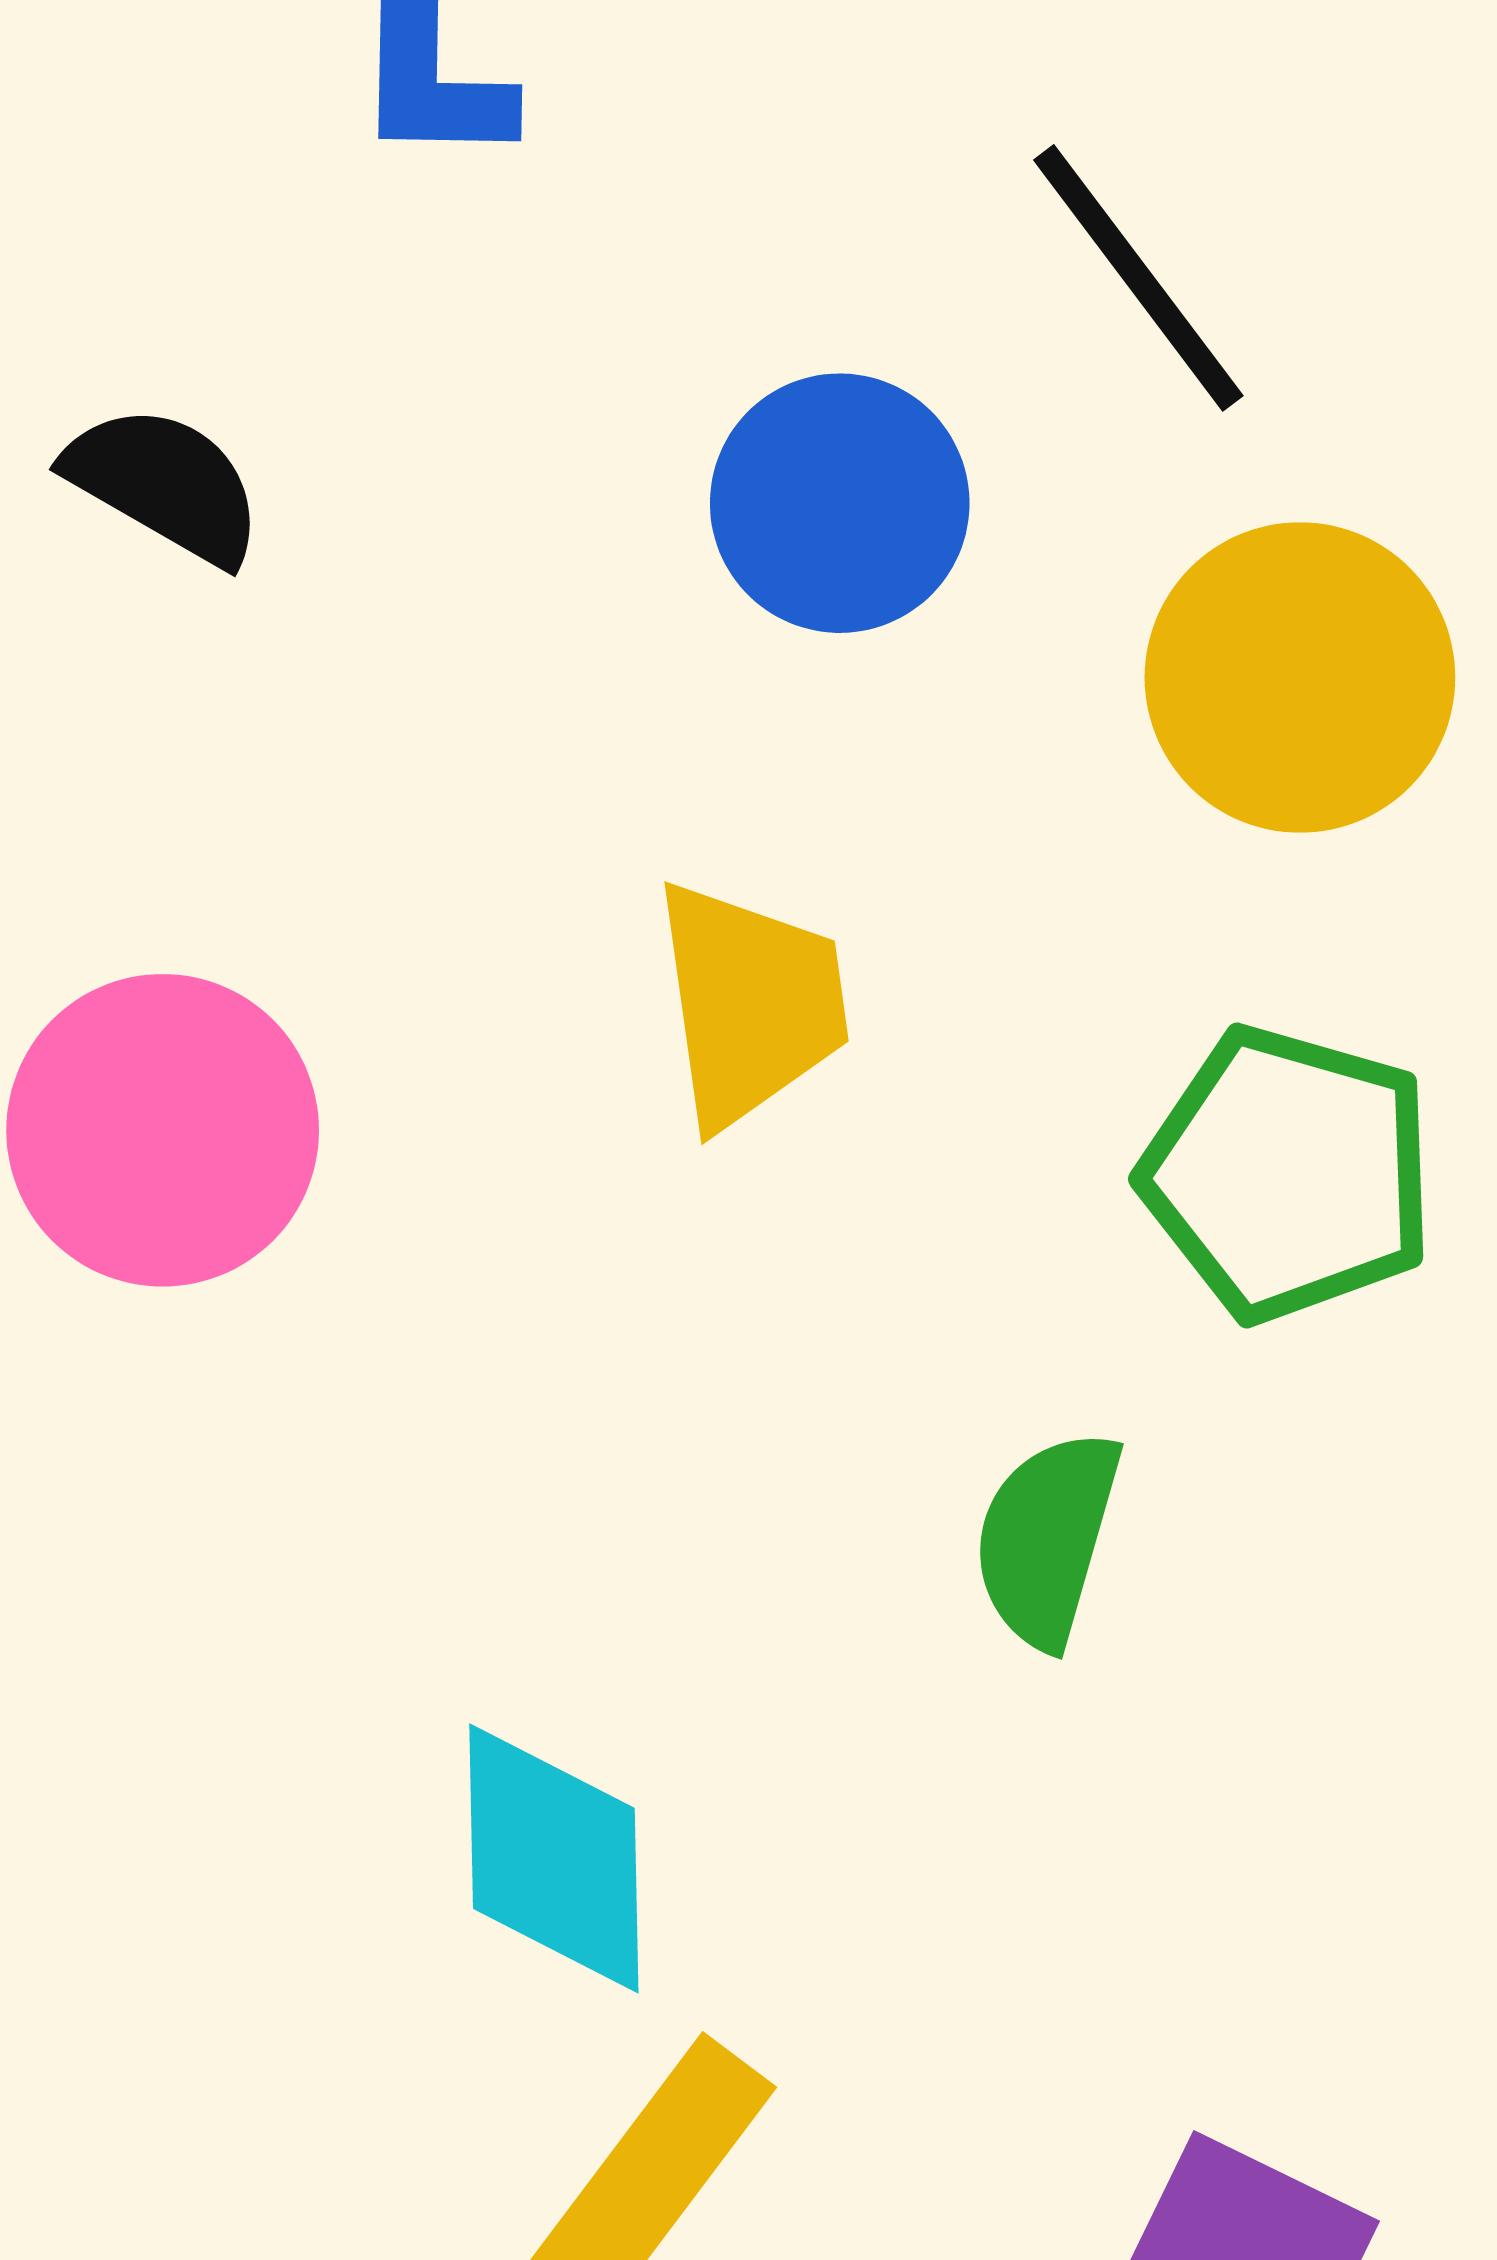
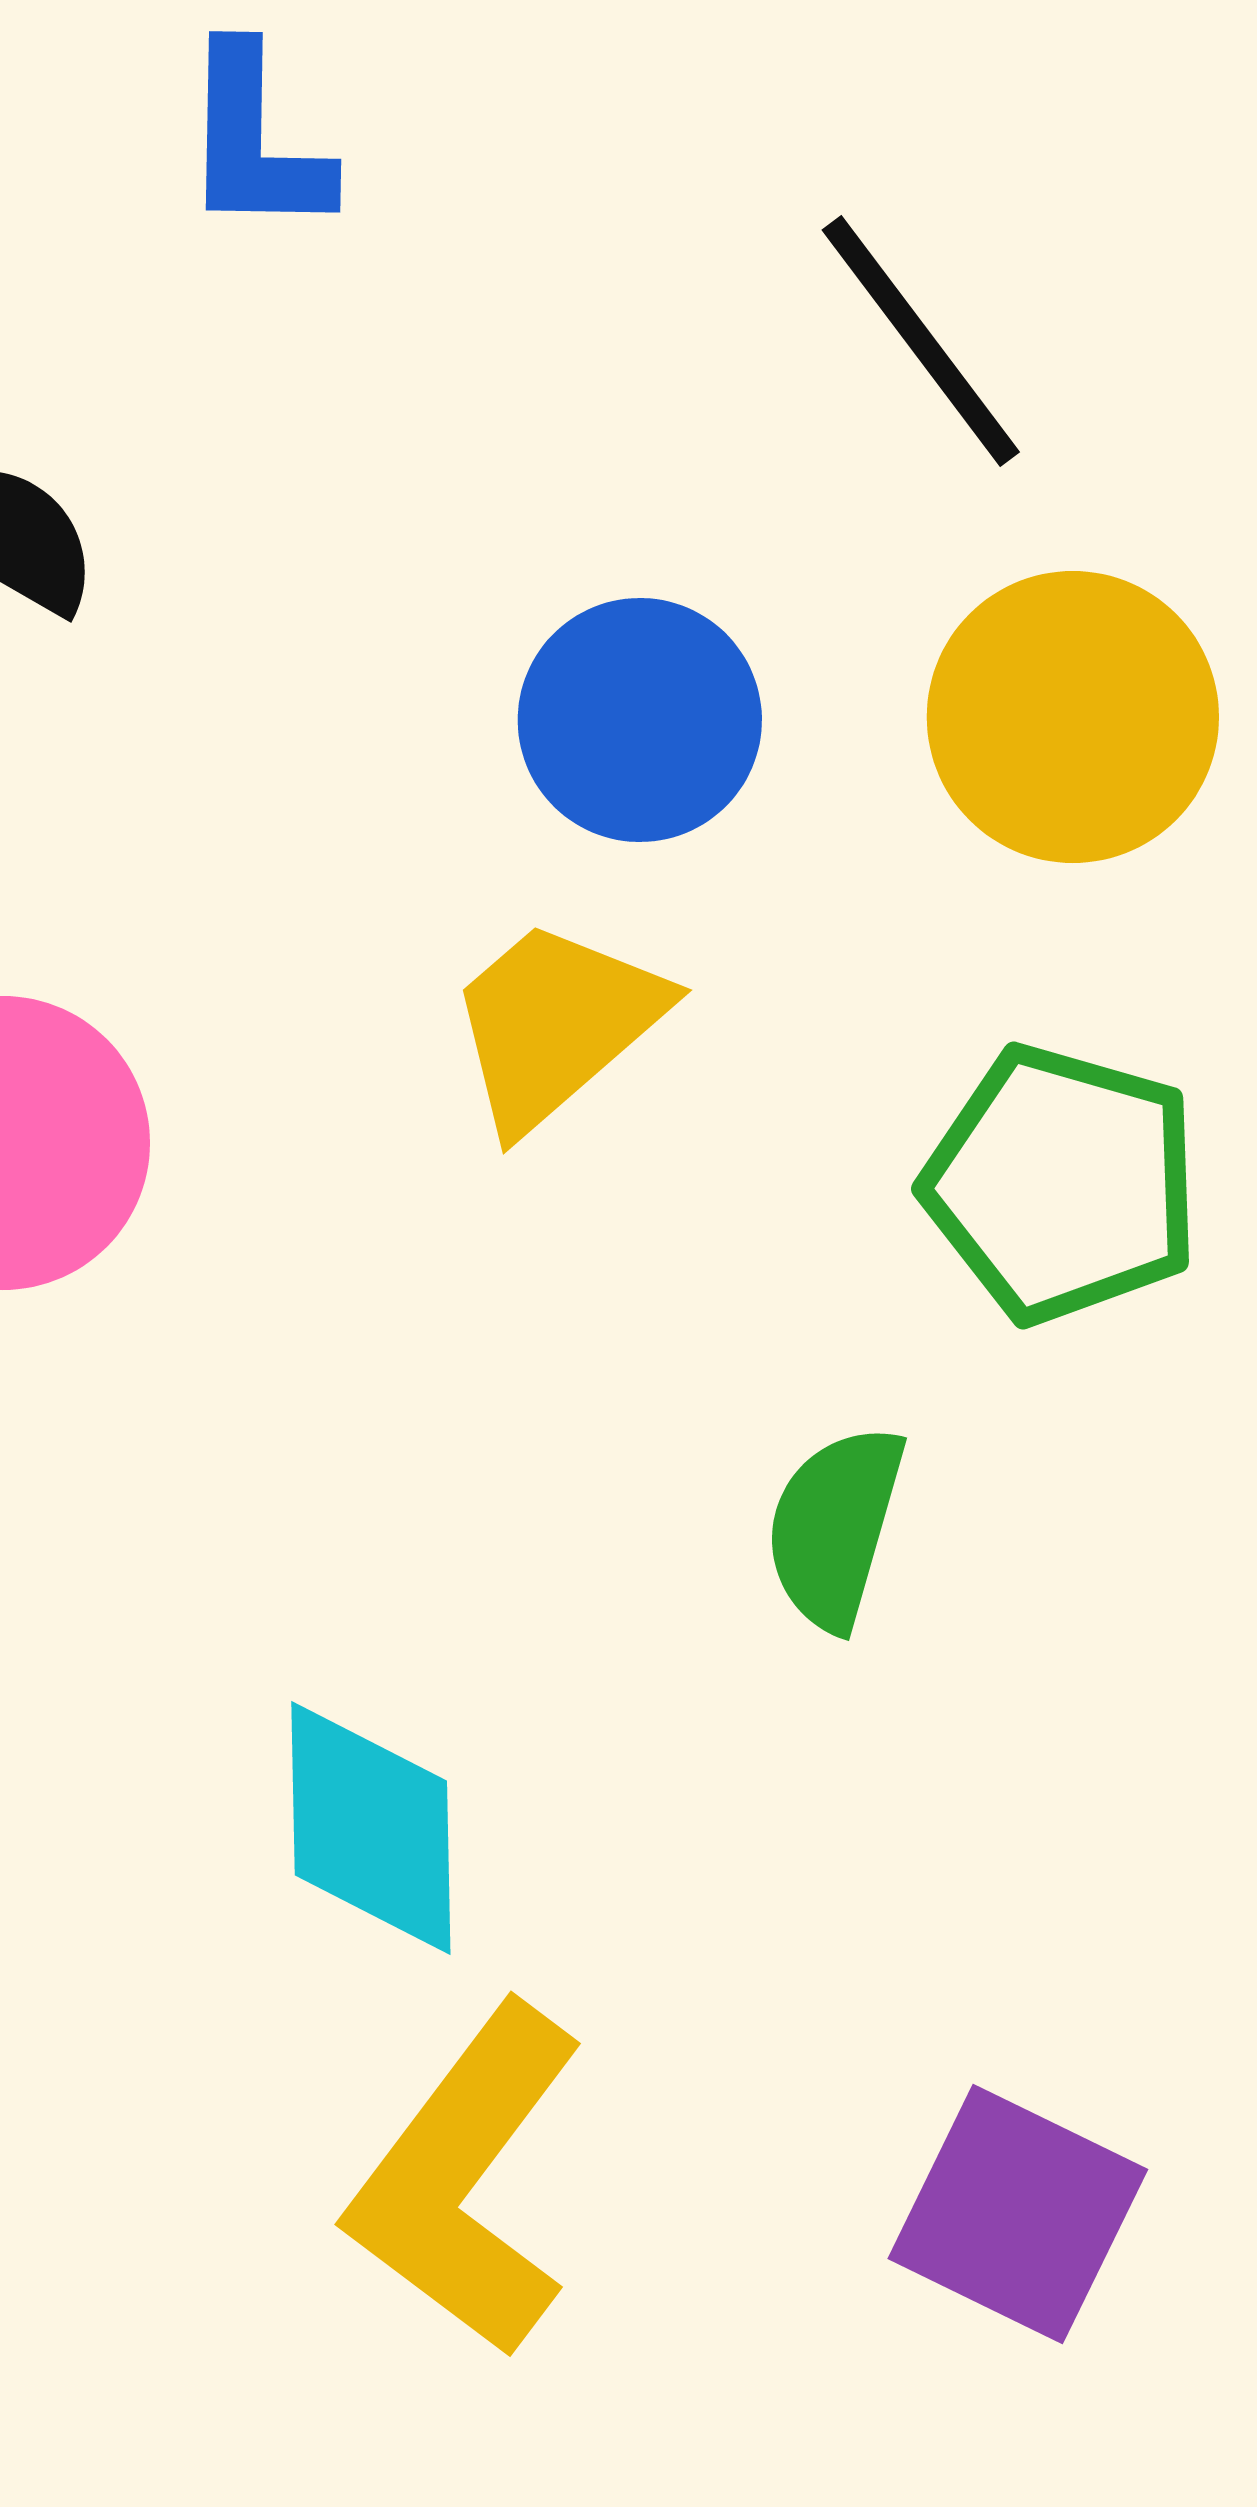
blue circle: (840, 503) -> (640, 720), moved
yellow trapezoid: (750, 1004) -> (556, 1024), turned -123

